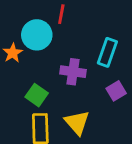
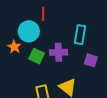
purple square: (116, 91) -> (91, 60), turned -32
green square: (37, 95) -> (37, 56), moved

